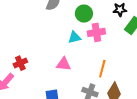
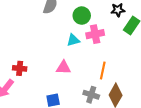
red cross: (20, 63) -> (20, 68), turned 32

